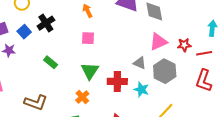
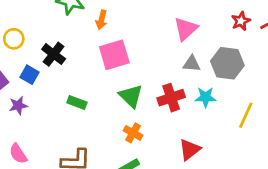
orange arrow: (87, 11) -> (101, 20), turned -120
pink square: (88, 38) -> (114, 55), size x1.6
pink triangle: (158, 42) -> (186, 29), moved

